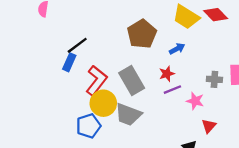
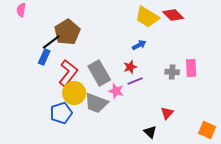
brown pentagon: (142, 34) -> (67, 32), moved
pink star: (195, 101) -> (116, 91), moved

